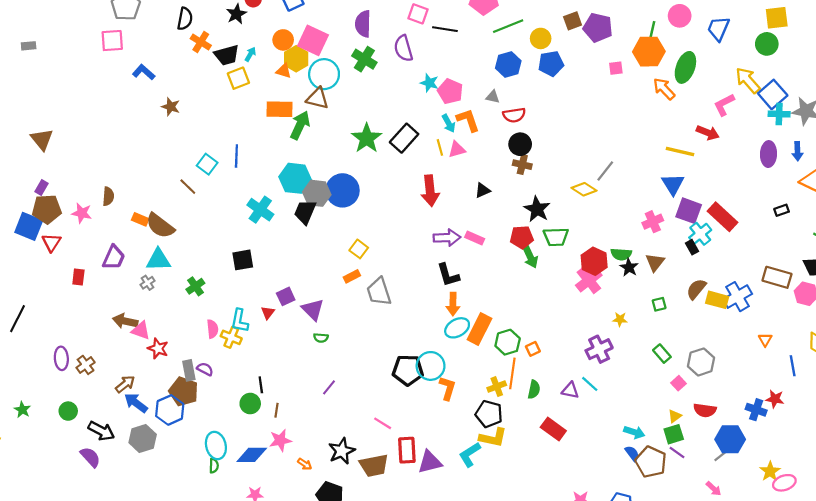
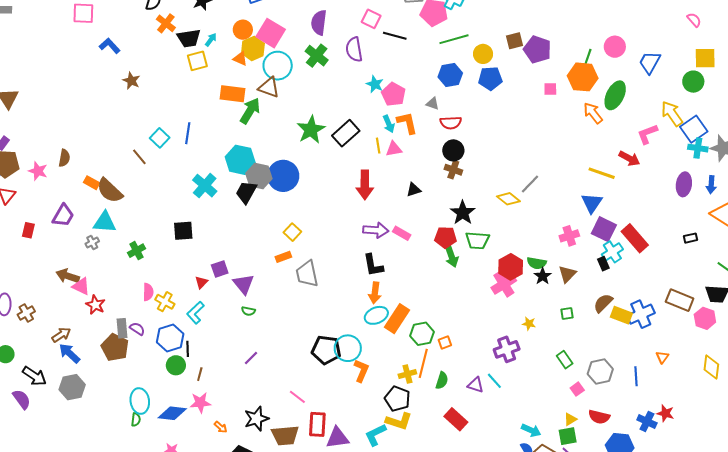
cyan L-shape: (240, 321) -> (195, 313), moved, turned 30
blue line: (793, 366) -> (636, 376), moved
blue hexagon: (170, 410) -> (170, 338), moved

